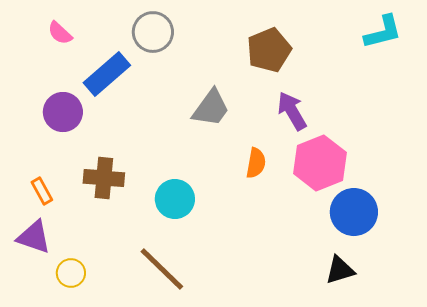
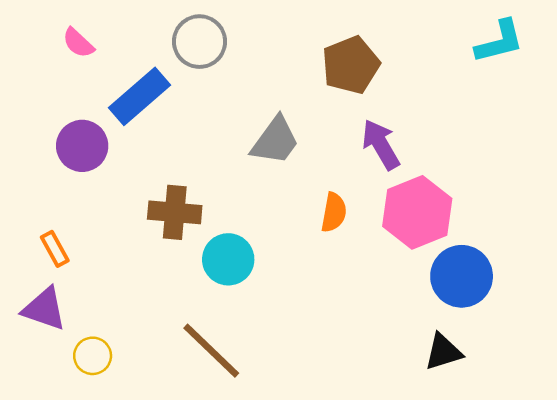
brown cross: (104, 178) -> (175, 212), moved

